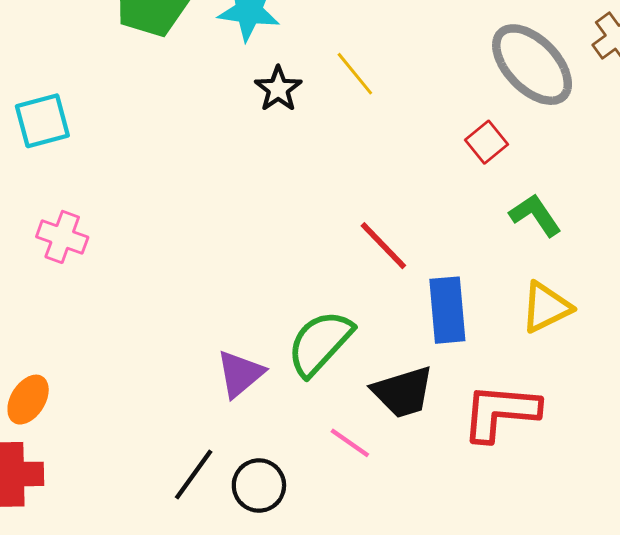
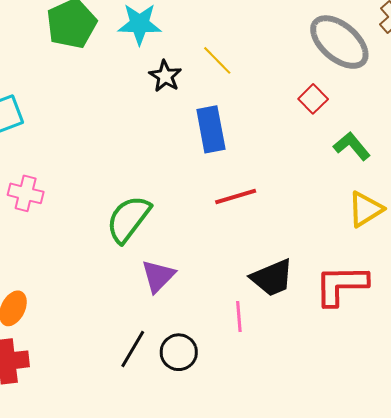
red line: (383, 246) -> (236, 197), moved, turned -57
blue rectangle: (447, 310) -> (211, 129), moved
green semicircle: (320, 343) -> (128, 219), moved
pink line: (350, 443) -> (239, 317), turned 56

